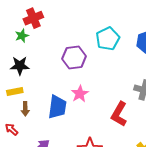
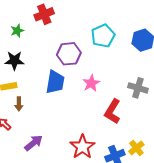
red cross: (33, 18) -> (44, 14), moved
pink star: (80, 94) -> (91, 83), moved
blue trapezoid: (57, 107) -> (55, 82), moved

